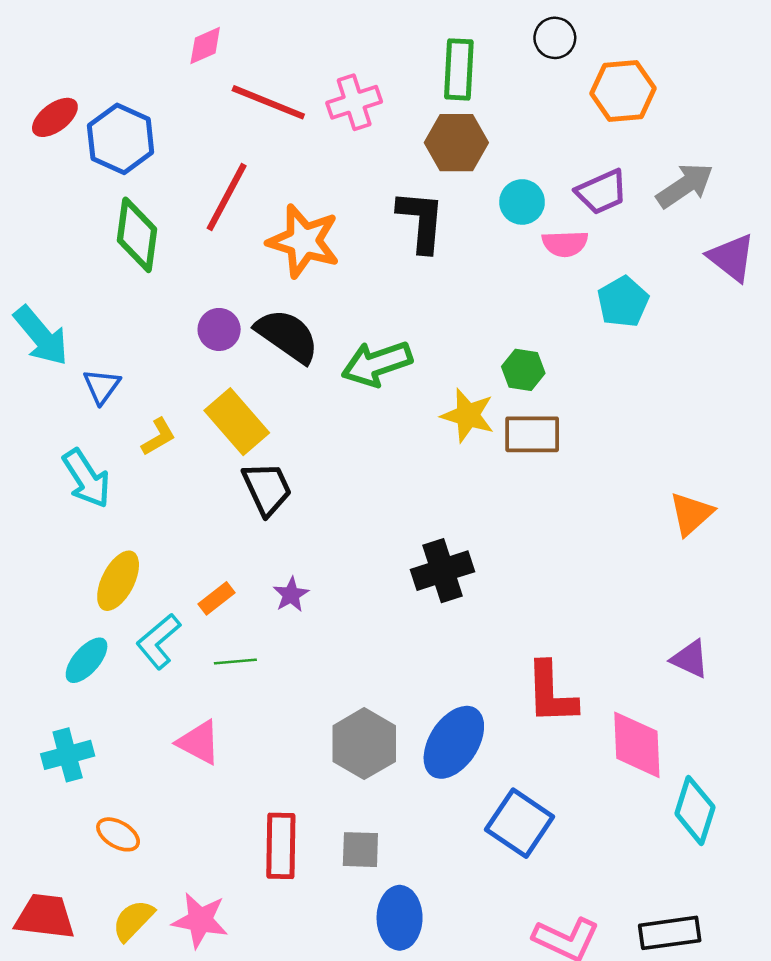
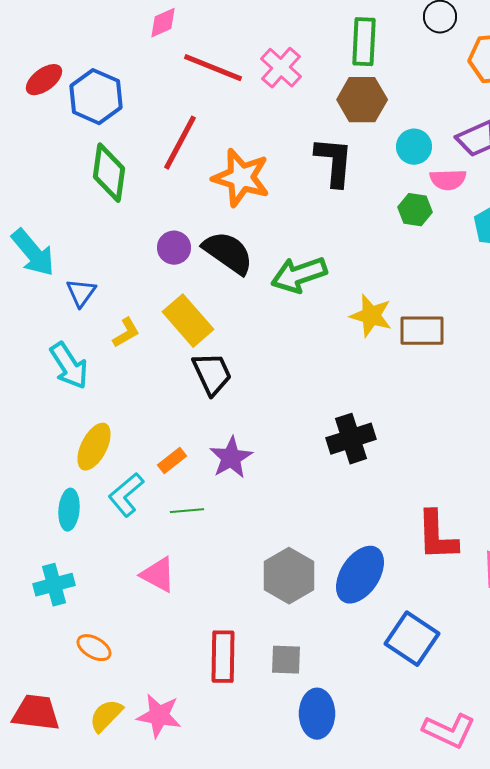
pink cross: (354, 102) -> (281, 68), turned -30
green hexagon: (523, 370) -> (415, 210), moved
purple star: (291, 595) -> (231, 458), size x1.5
cyan ellipse: (87, 660) -> (69, 510), turned -36

